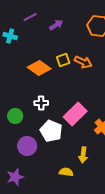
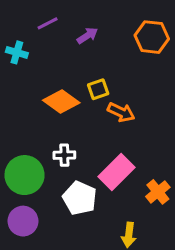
orange arrow: (83, 62) -> (121, 112), moved
green circle: (15, 116) -> (25, 175), size x1.6
purple circle: (27, 146) -> (23, 221), moved

